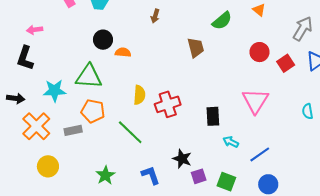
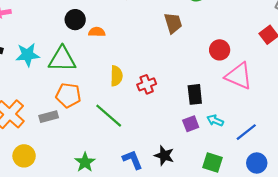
red circle: (260, 52) -> (220, 50), moved
cyan star: (54, 91) -> (28, 55), moved
pink triangle: (255, 101) -> (239, 76), turned -36
red cross: (168, 104) -> (147, 84), size x0.7
black star: (182, 159) -> (164, 156), moved
purple square: (199, 176) -> (191, 124), moved

